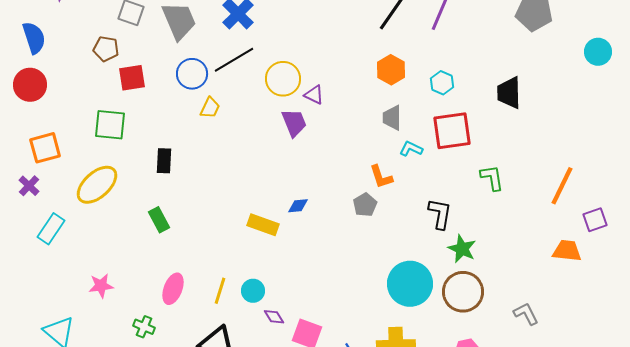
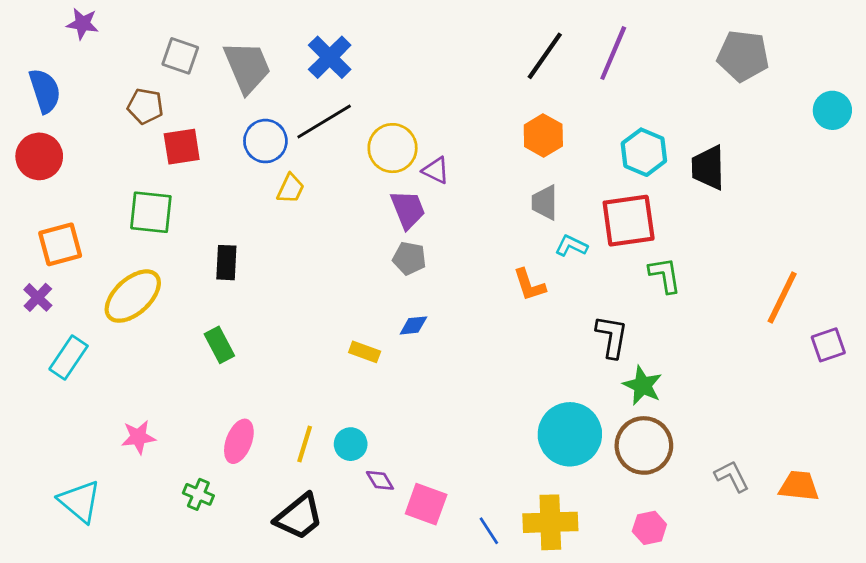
cyan hexagon: (442, 83) -> (644, 152), moved, size x1.4
green L-shape: (492, 178) -> (665, 275), moved
gray pentagon: (365, 205) -> (409, 258), moved, turned -30
yellow rectangle: (263, 225) -> (365, 352), size x0.7
orange trapezoid: (567, 251) -> (799, 486), moved

